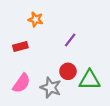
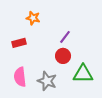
red circle: (68, 71) -> (63, 56), moved
pink semicircle: (22, 83) -> (20, 77), turned 138

